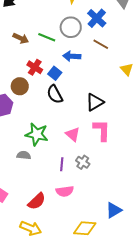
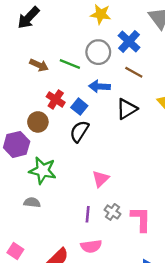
black semicircle: (55, 94) -> (79, 131), turned 60
black triangle: (95, 102) -> (127, 109), moved
pink L-shape: (102, 130) -> (141, 219), moved
green star: (37, 134) -> (43, 171), moved
pink triangle: (73, 134) -> (101, 179), turned 35
gray semicircle: (24, 155) -> (32, 202), moved

